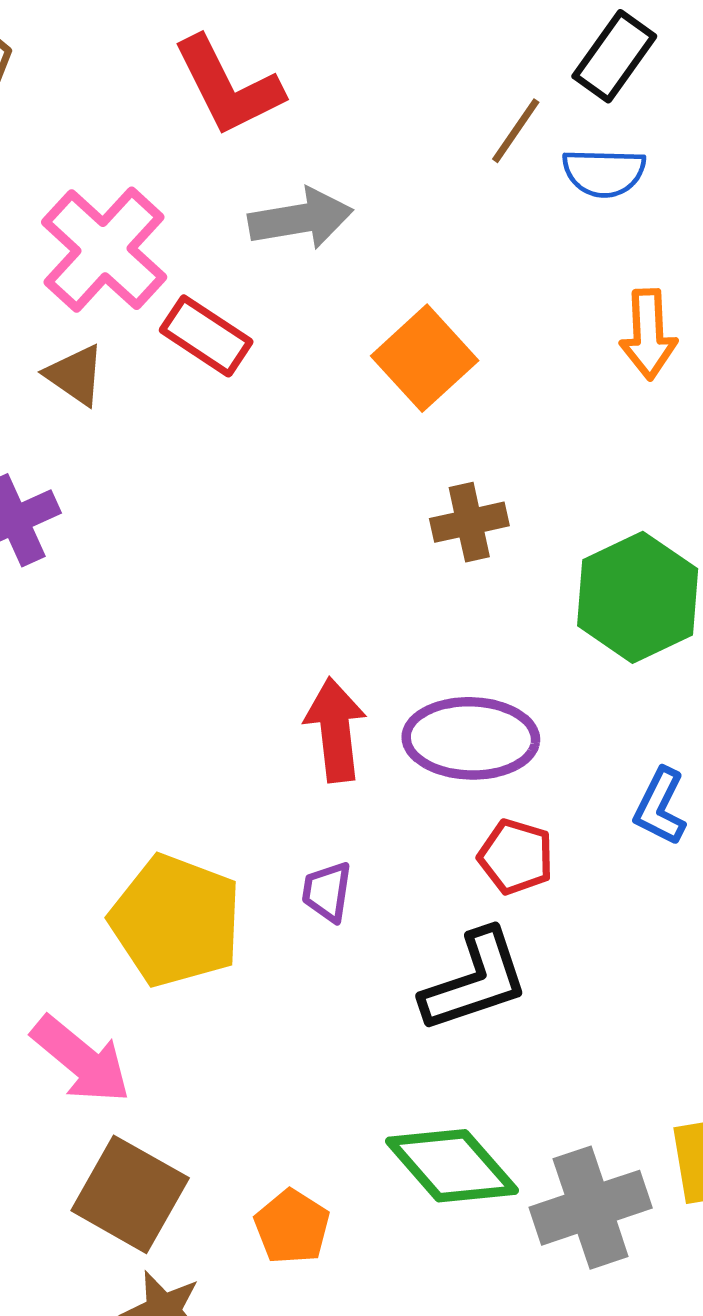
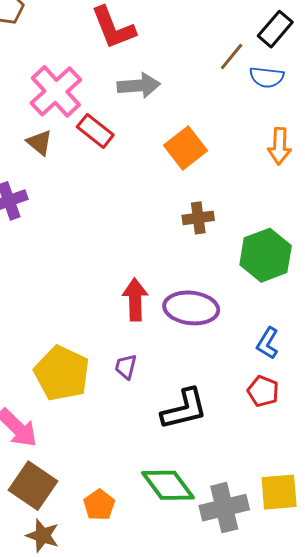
red pentagon: (516, 857) -> (263, 391), moved

